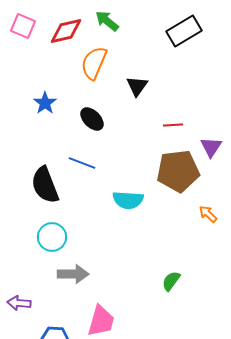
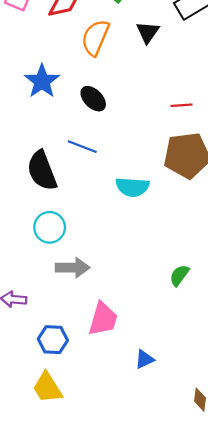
black triangle: (137, 86) -> (148, 32), moved
blue star: (45, 103) -> (42, 81), size x1.4

